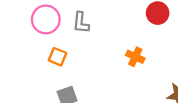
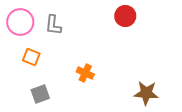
orange cross: (135, 57) -> (85, 73), moved

